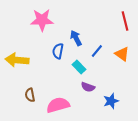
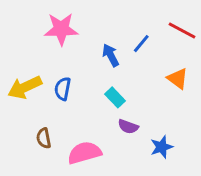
red line: (125, 21) -> (182, 30), turned -48
blue semicircle: (58, 51) -> (63, 89), moved
blue line: (97, 51) -> (141, 44), moved
yellow arrow: (17, 60) -> (25, 87), turned -30

